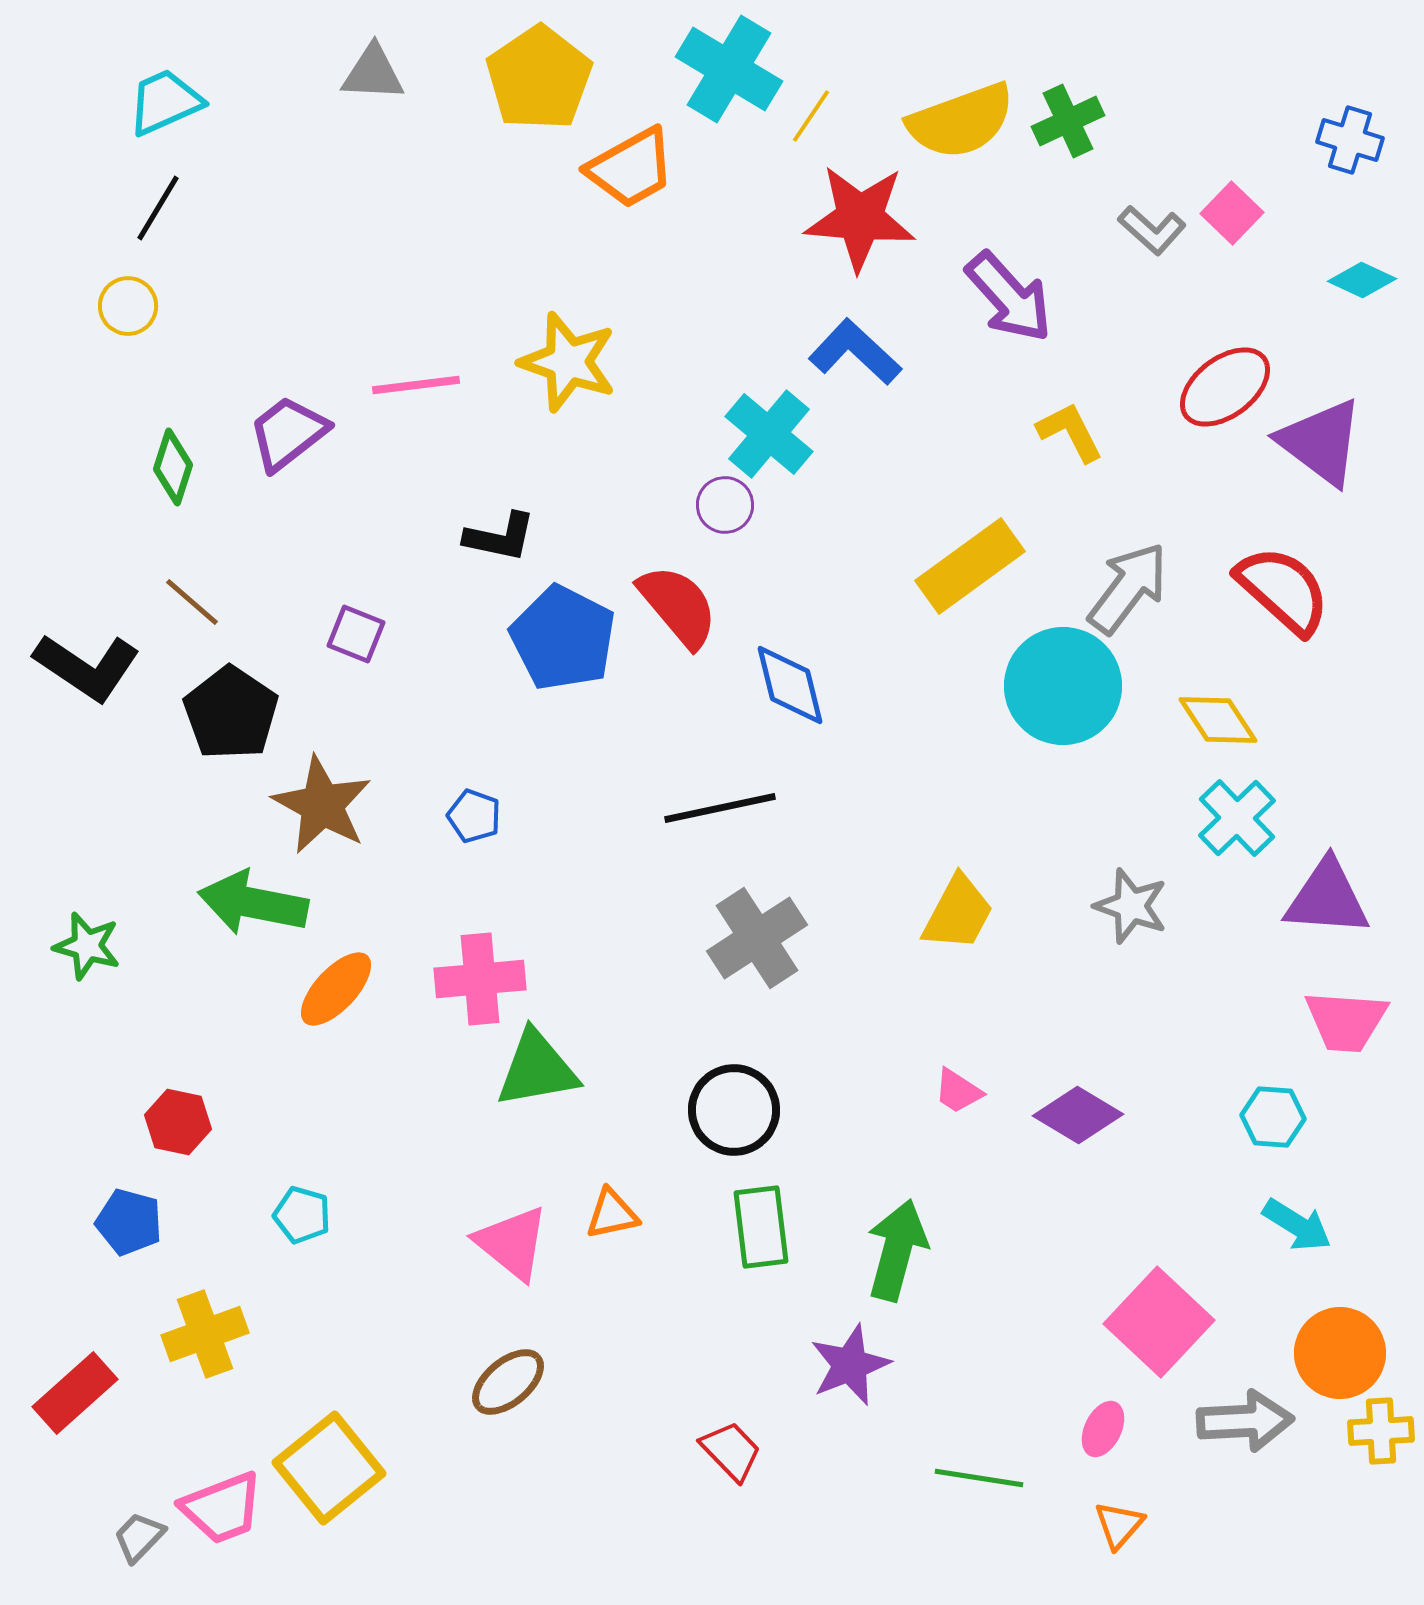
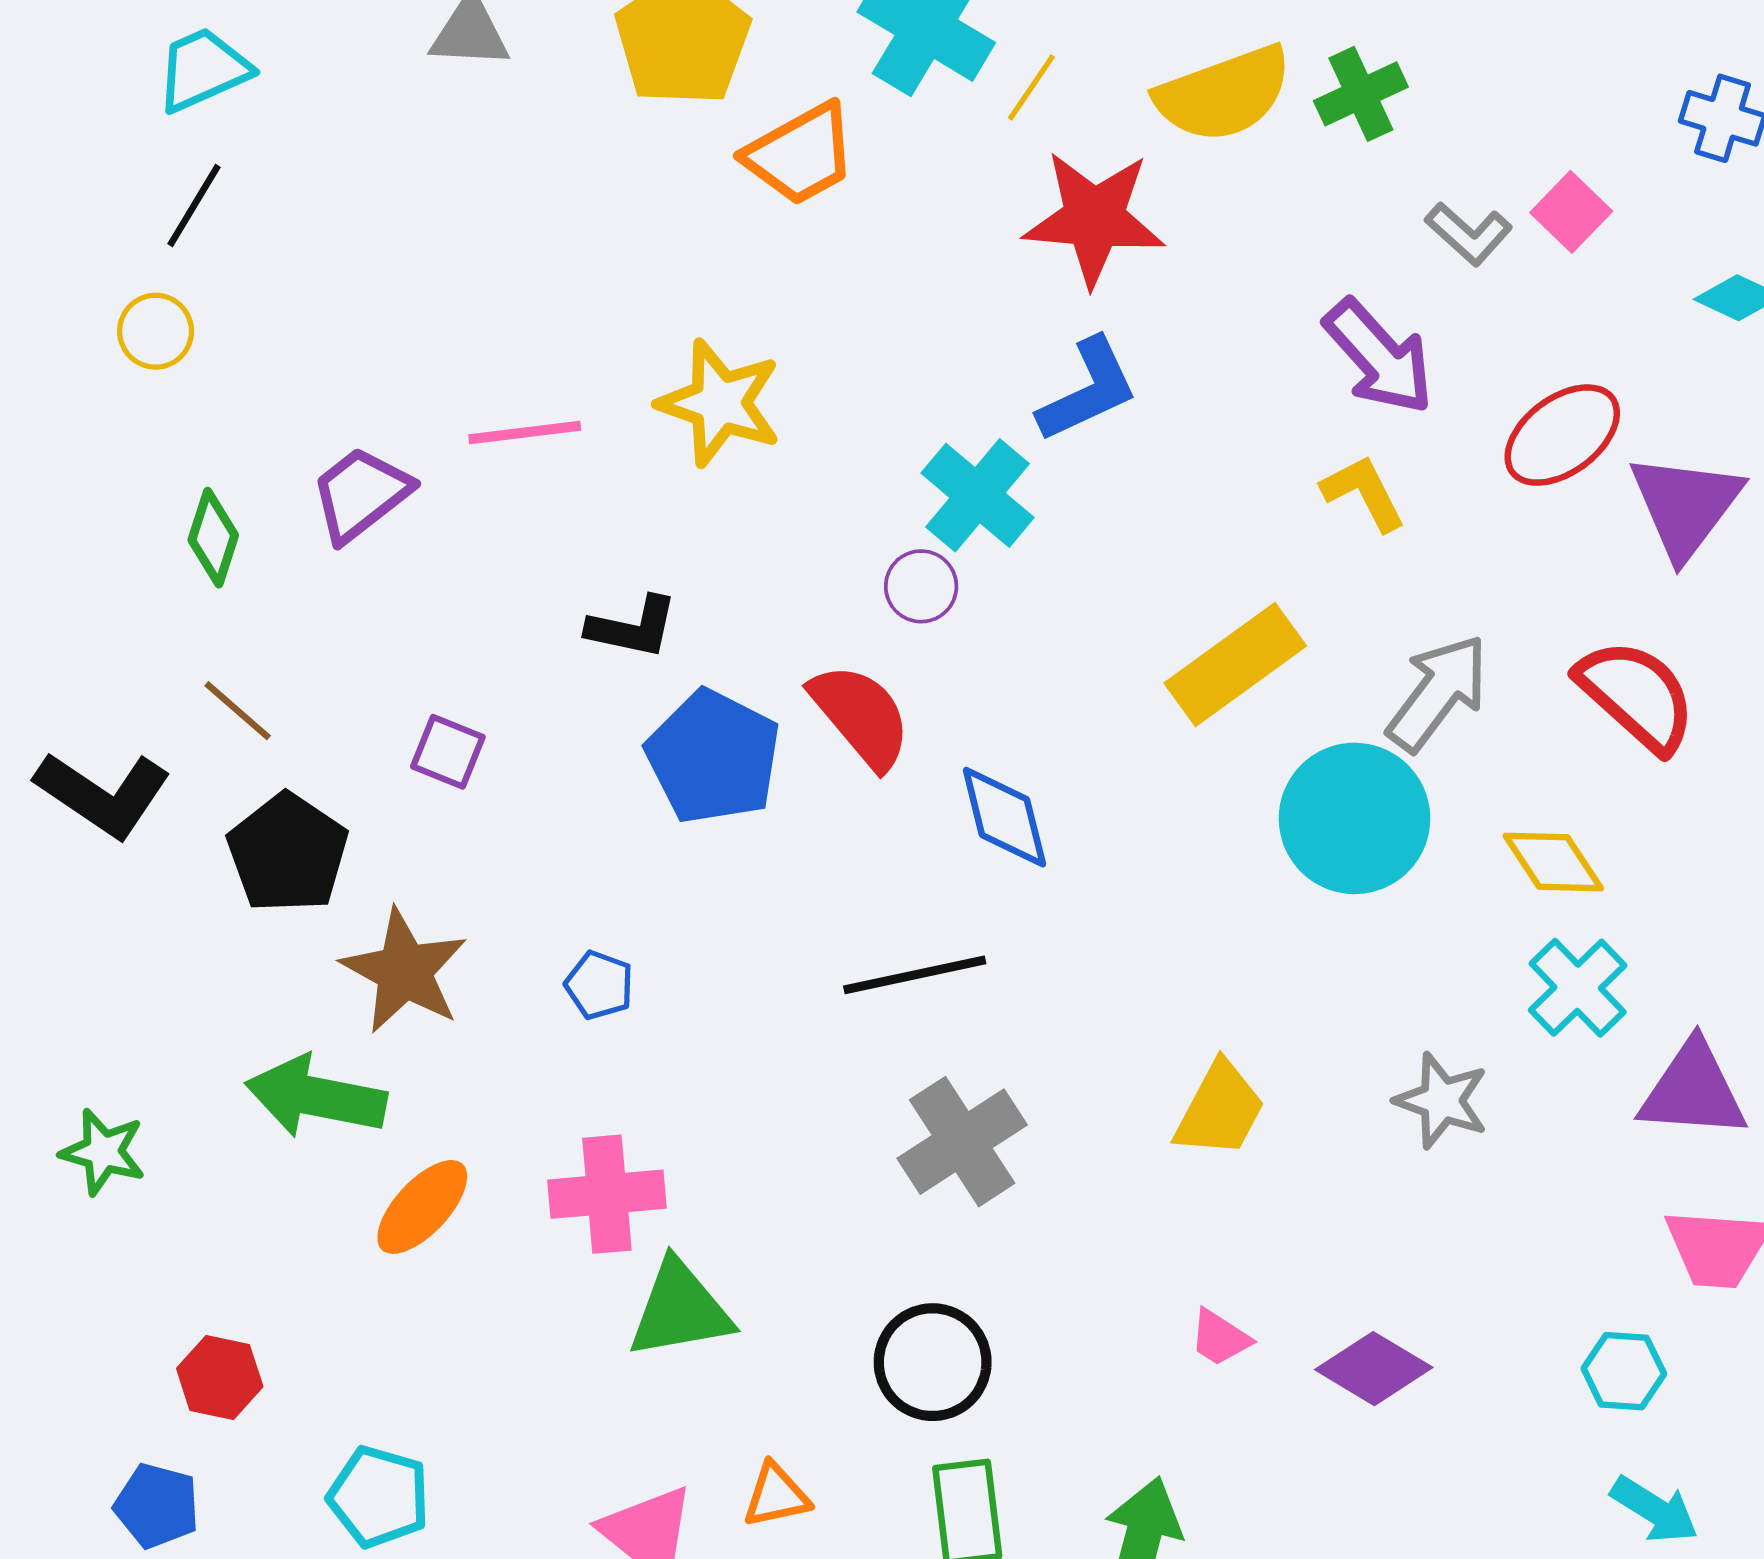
purple arrow: (1009, 297) -> (1379, 357), moved
blue L-shape: (855, 352) -> (1088, 390), turned 112
purple triangle: (1321, 442) -> (1685, 506), turned 30
cyan pentagon: (302, 1215) -> (379, 1497), size x1.4

